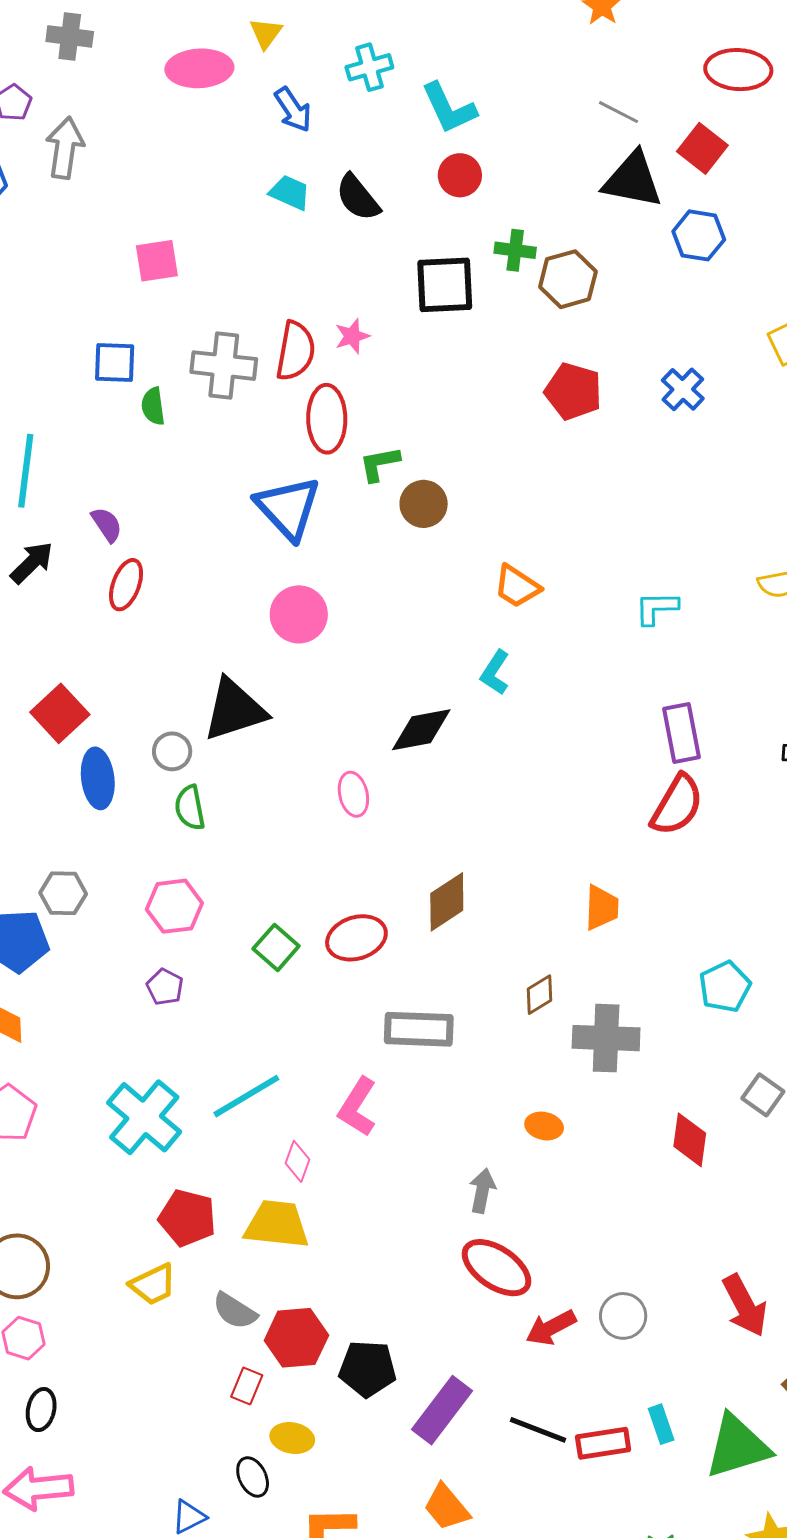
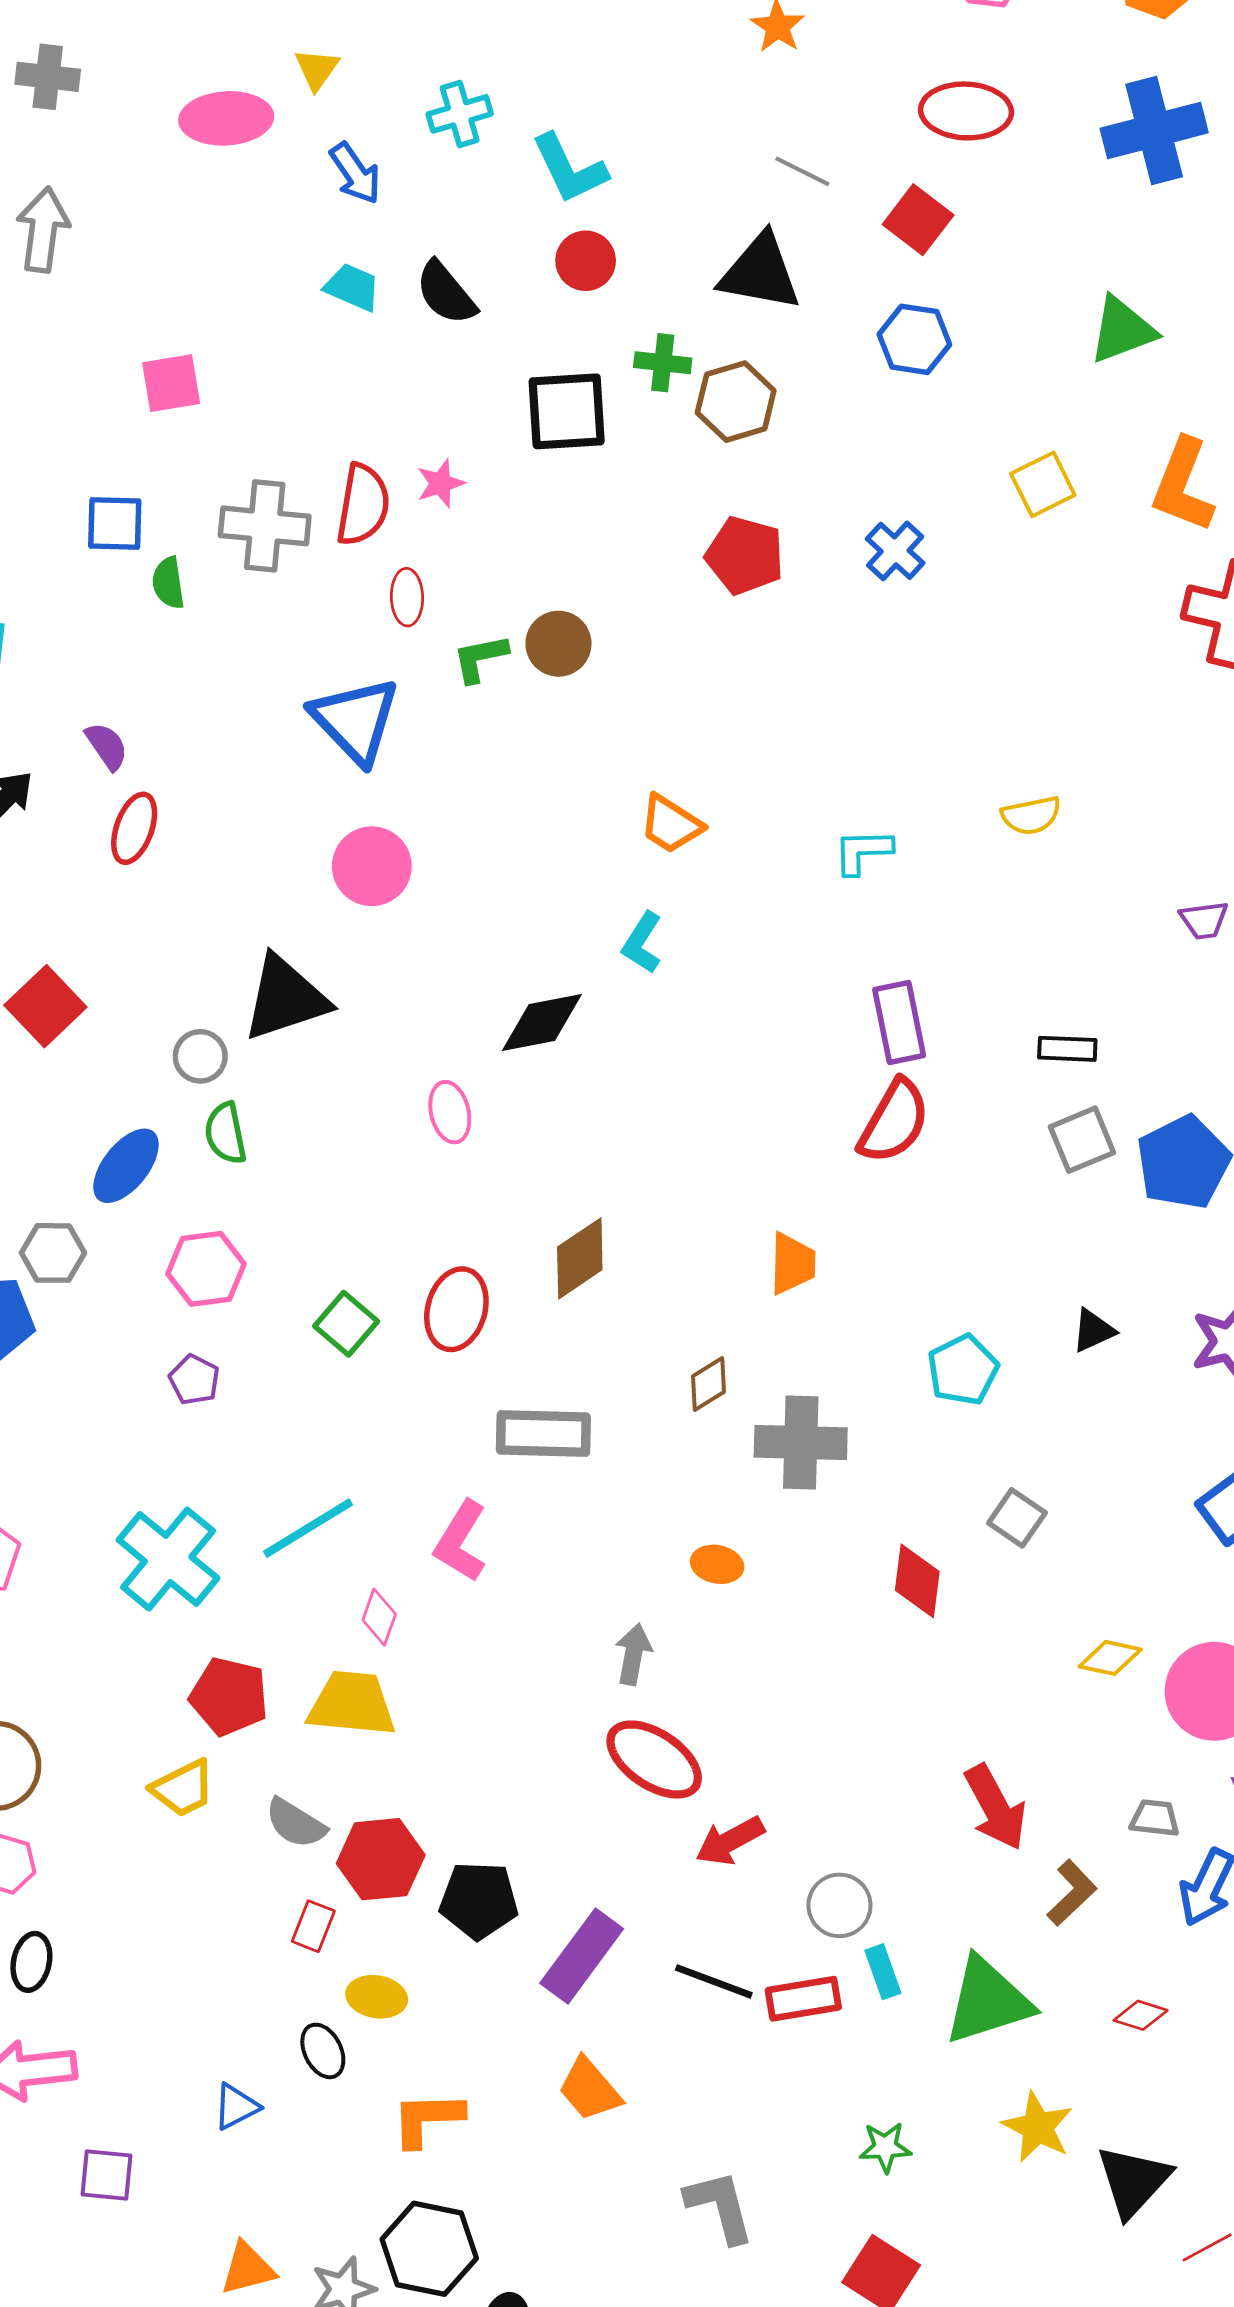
black triangle: (633, 180) -> (760, 272), moved
red ellipse: (327, 419) -> (407, 597), size x0.6
brown circle: (424, 504) -> (558, 644), moved
blue ellipse: (98, 778) -> (126, 1166), moved, turned 46
red ellipse: (356, 938) -> (456, 1309), turned -56
gray circle: (623, 1316) -> (839, 1905), moved

